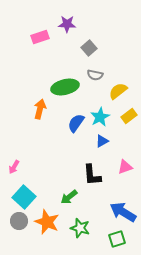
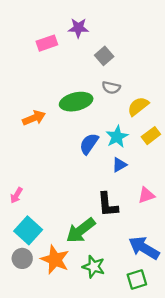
orange arrow: (40, 109) -> (34, 118), moved, turned 54
green arrow: (69, 197) -> (81, 230), size x1.5

